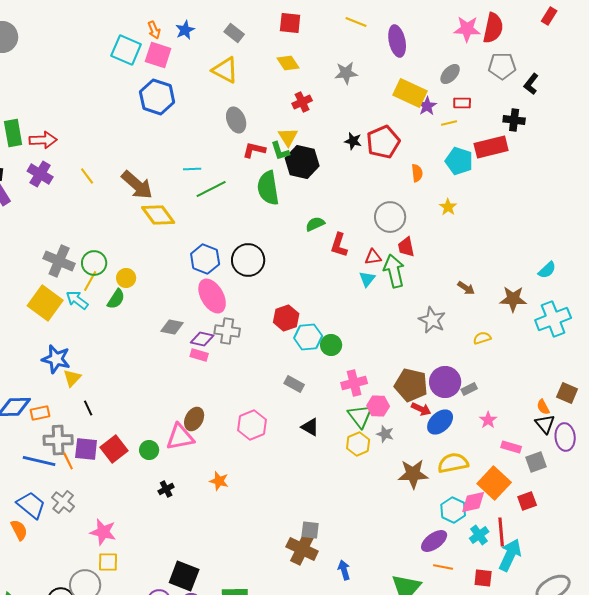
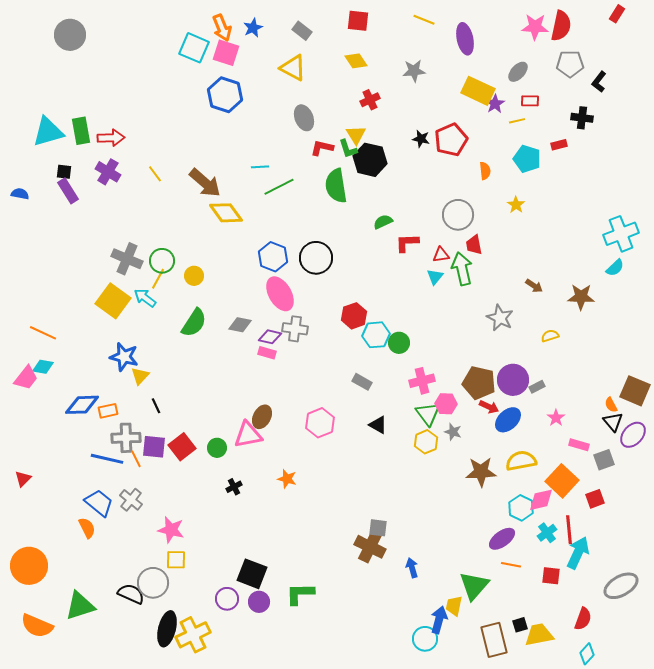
orange arrow: (154, 30) -> (222, 28), size x1.5
red rectangle: (491, 147) -> (559, 145), size x0.5
red L-shape: (339, 245) -> (407, 243), turned 70
green semicircle: (116, 299) -> (194, 323), moved, size x1.4
cyan cross: (553, 319) -> (621, 234), moved
brown square: (567, 393) -> (635, 391), size x1.4
purple ellipse: (565, 437) -> (633, 435), turned 48

